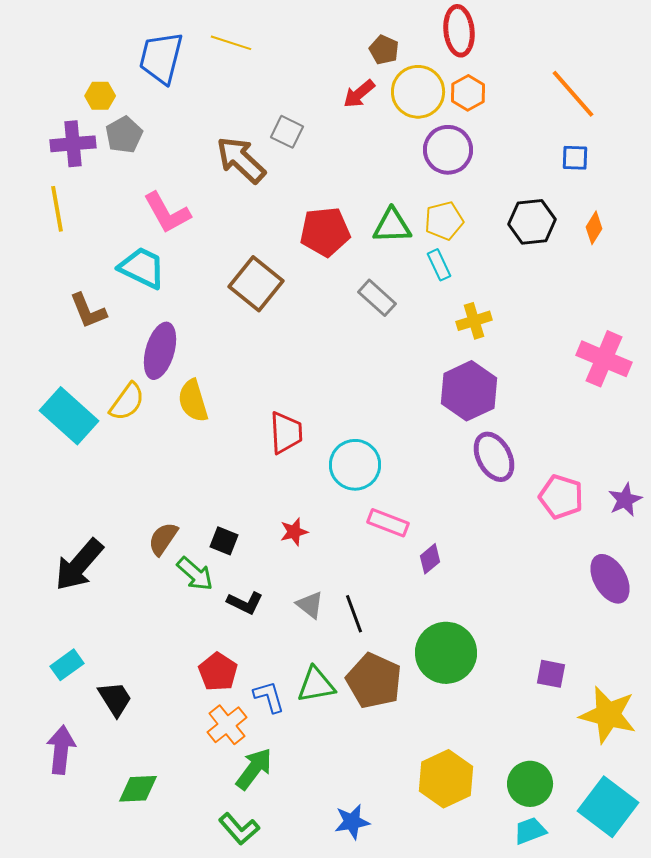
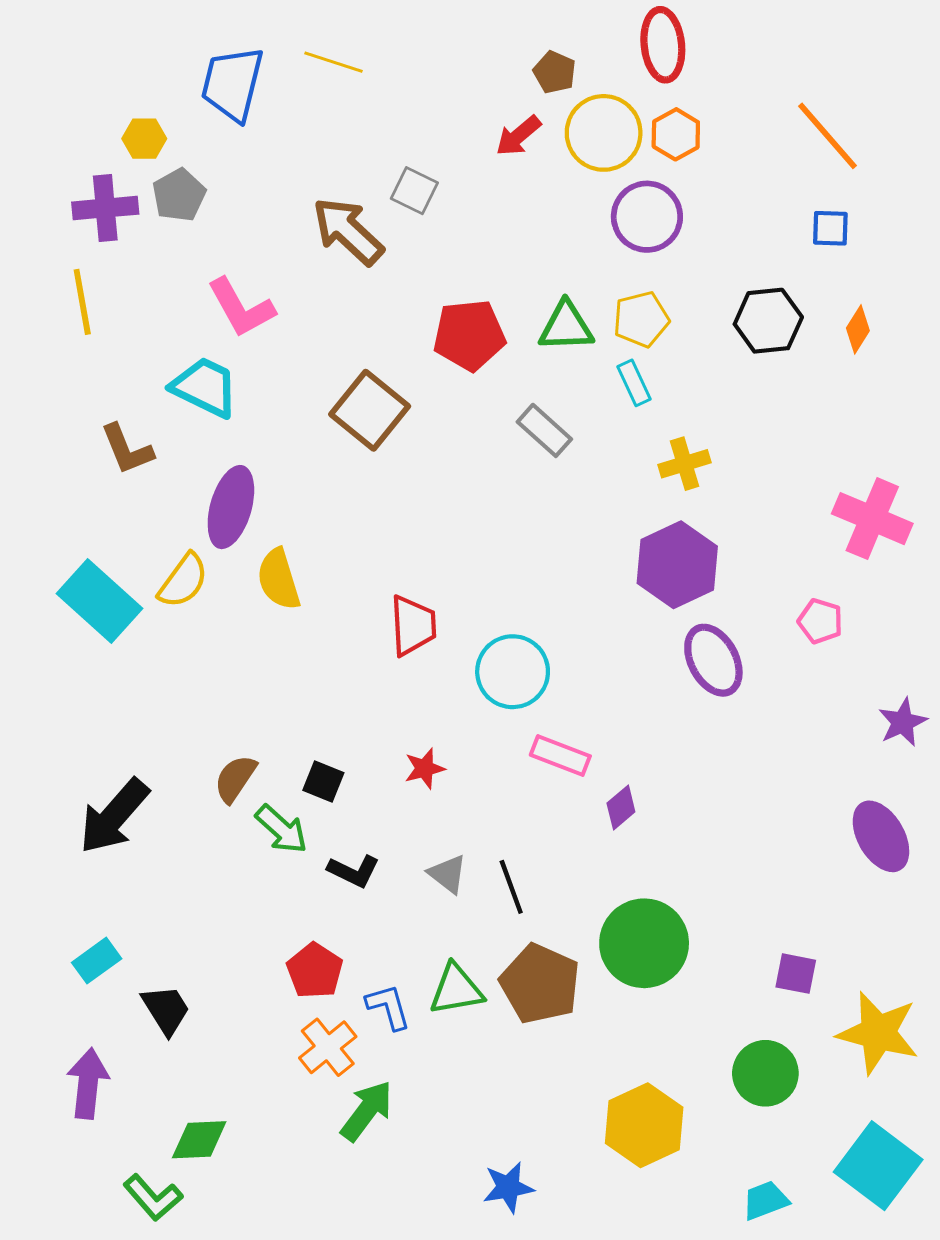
pink pentagon: (561, 497) -> (820, 621), moved, size x0.7
green circle: (530, 784) -> (765, 1073), moved
green L-shape: (239, 829) -> (153, 1197), moved

